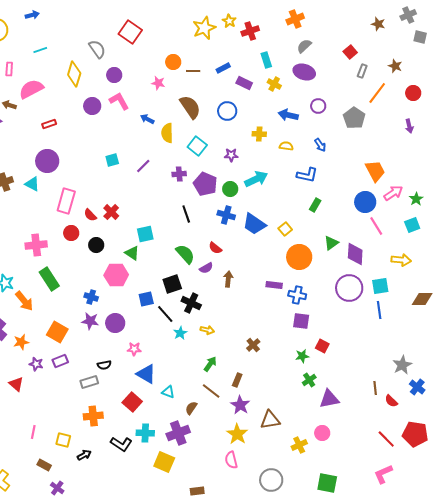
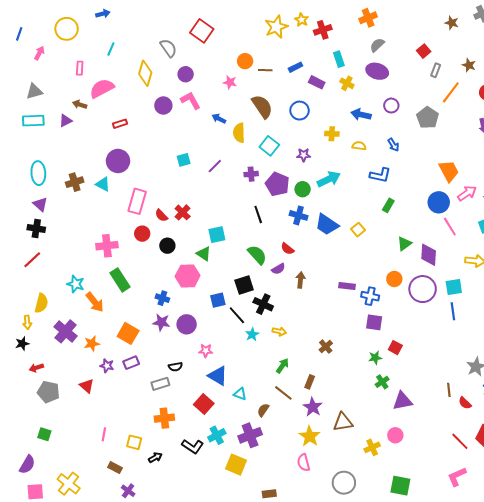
cyan line: (40, 50) -> (111, 49), turned -48
orange circle: (299, 257) -> (394, 279), moved, size x0.6
cyan cross: (145, 433) -> (217, 435), turned -30

